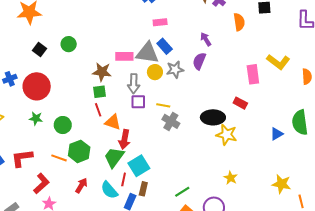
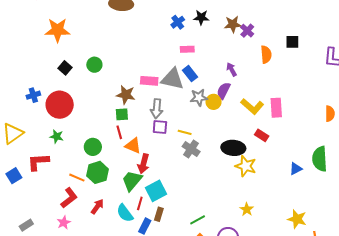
yellow L-shape: (278, 62) -> (252, 106), moved
yellow circle: (155, 72) -> (214, 102), moved
green circle: (63, 125) -> (93, 147), moved
red L-shape: (22, 158) -> (38, 162), moved
red L-shape: (41, 184) -> (69, 198), moved

